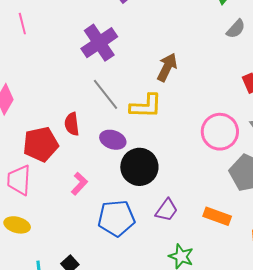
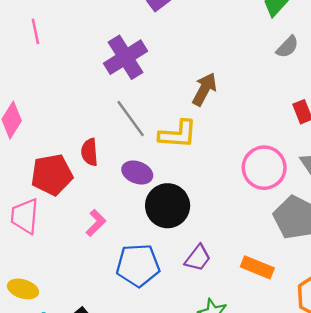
yellow ellipse: (17, 225) -> (23, 289), moved

